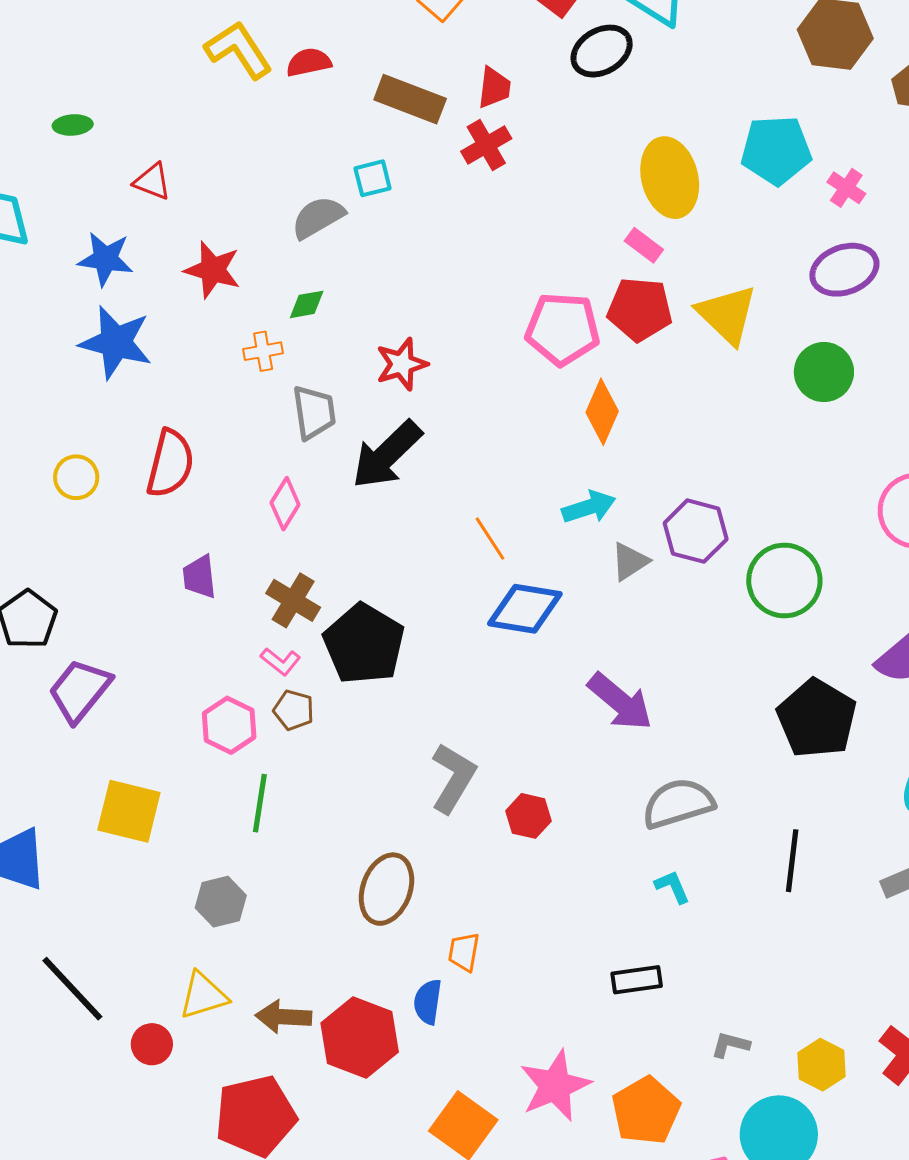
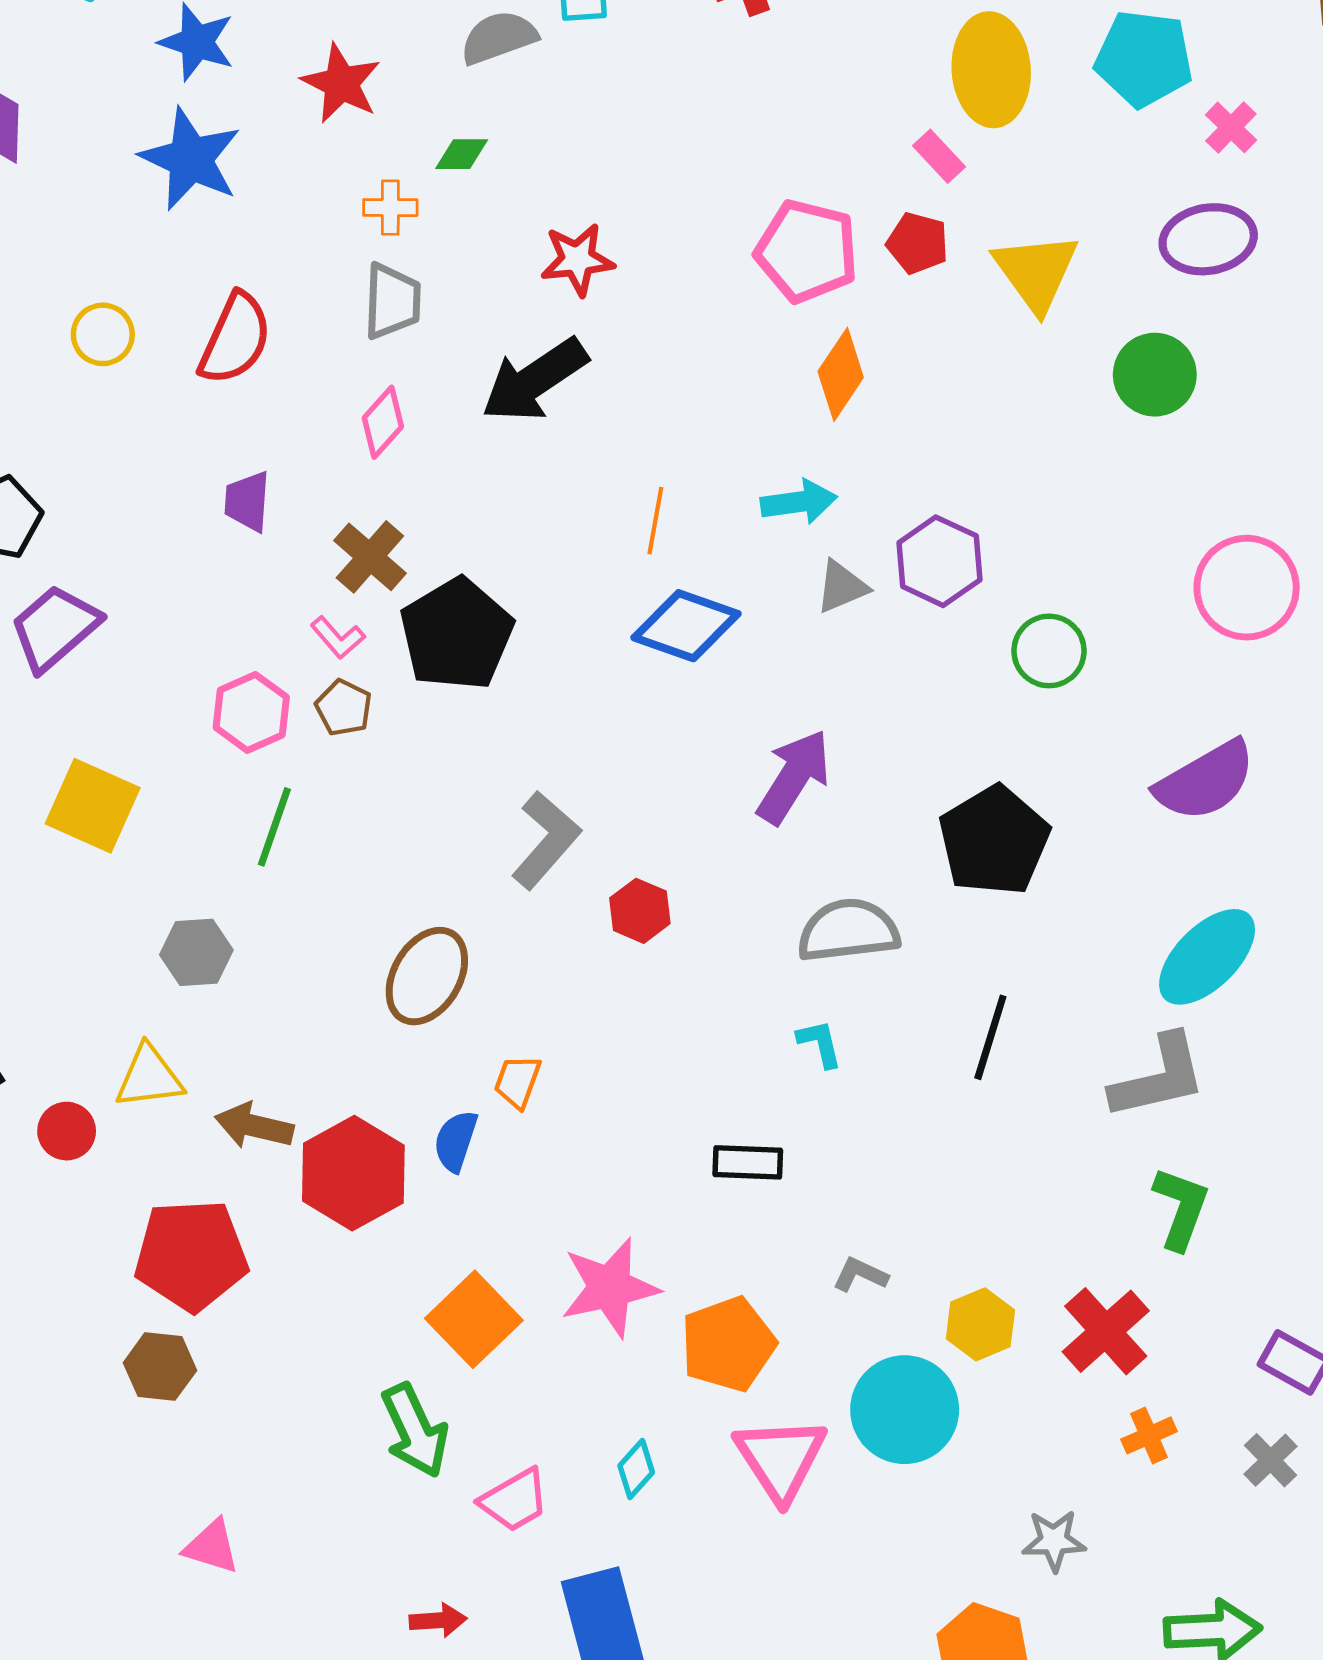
red pentagon: (640, 309) -> (918, 243), size x0.7
gray trapezoid: (314, 412) -> (392, 301), moved
orange line: (490, 539) -> (655, 521), turned 33
green circle: (784, 580) -> (1049, 651), size x0.7
purple arrow: (620, 702) -> (794, 777), turned -108
black pentagon: (817, 719) -> (994, 841), moved

